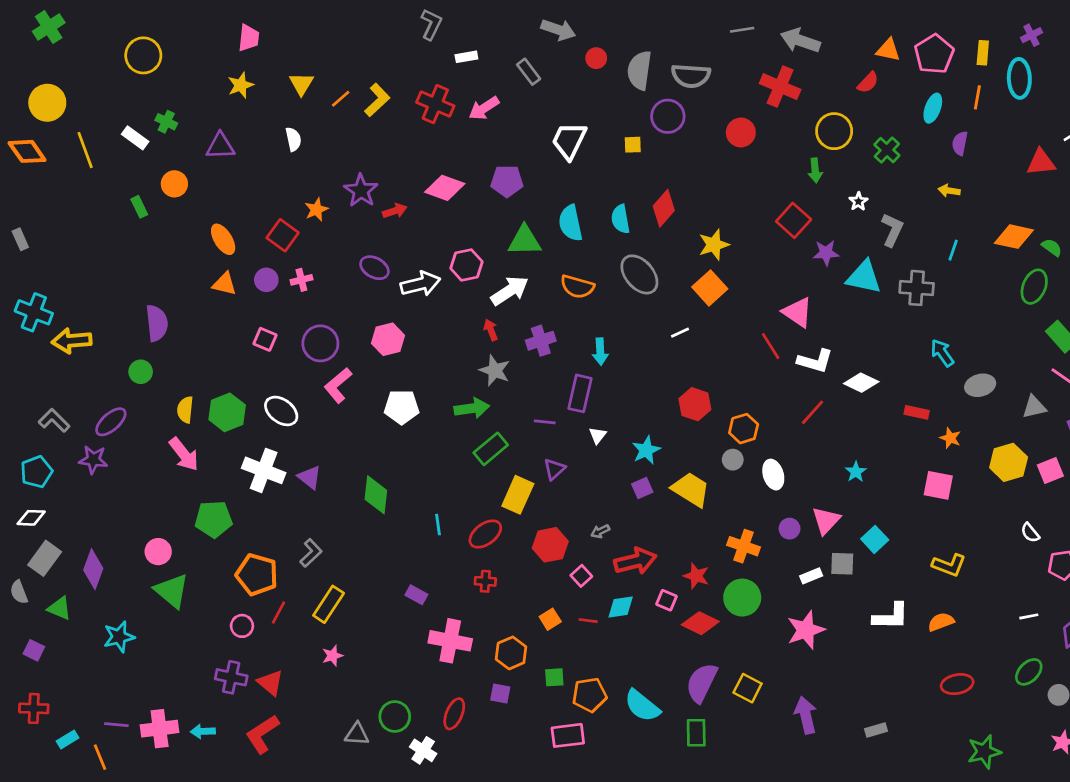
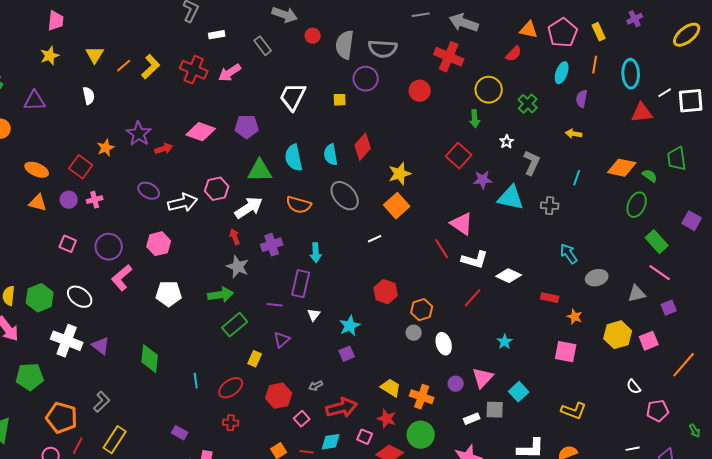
yellow rectangle: (983, 53) -> (599, 32), turned -30
cyan ellipse: (1019, 78) -> (631, 74), moved
orange ellipse: (223, 239) -> (37, 170), turned -35
gray cross: (917, 288) -> (550, 206), size x0.7
yellow trapezoid: (691, 489) -> (391, 388), moved, size x0.7
yellow rectangle: (518, 495) -> (255, 359), size x0.6

